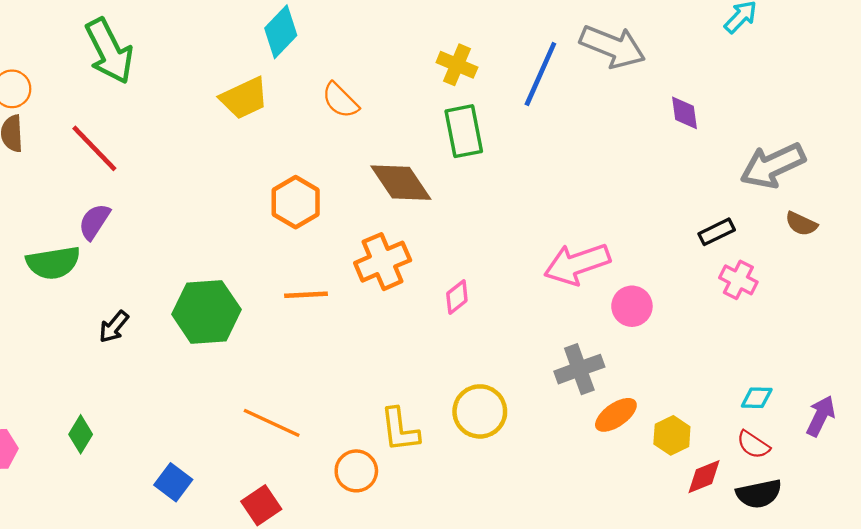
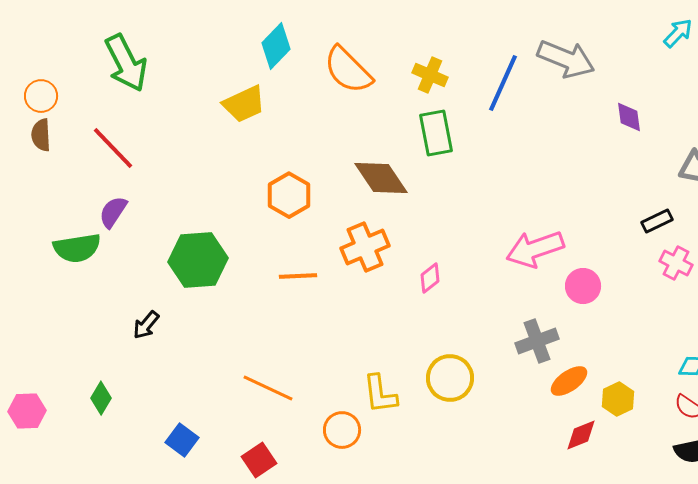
orange semicircle: (340, 100) -> (348, 70), moved, size x1.5
green hexagon: (206, 312) -> (198, 260), moved
black arrow: (114, 327) -> (146, 325), moved
red diamond: (704, 477) -> (581, 435), moved

